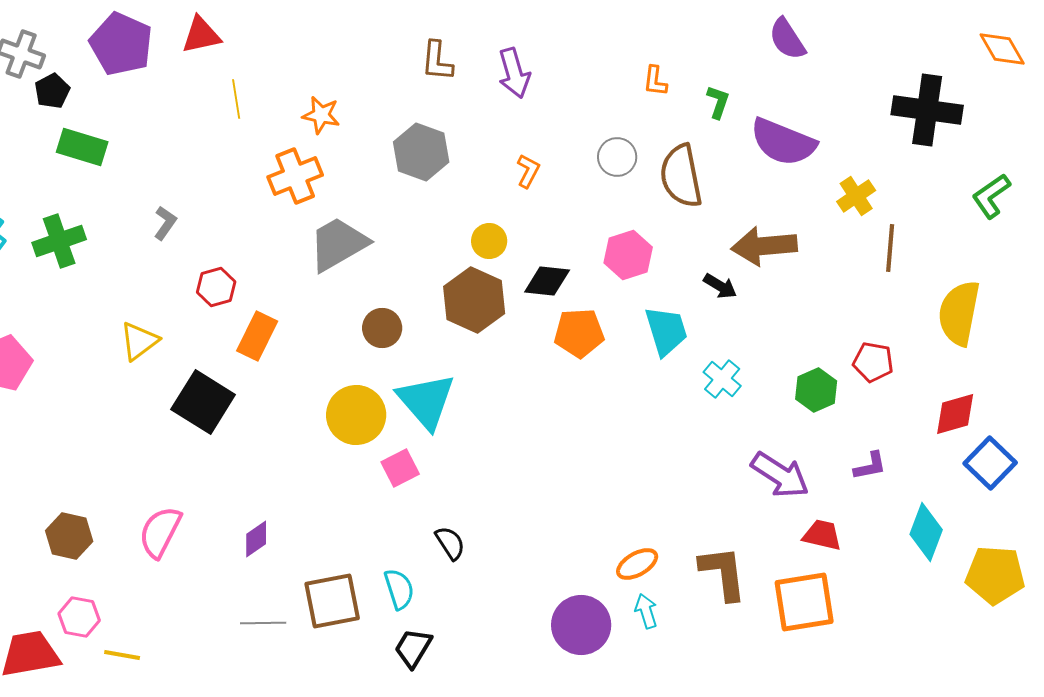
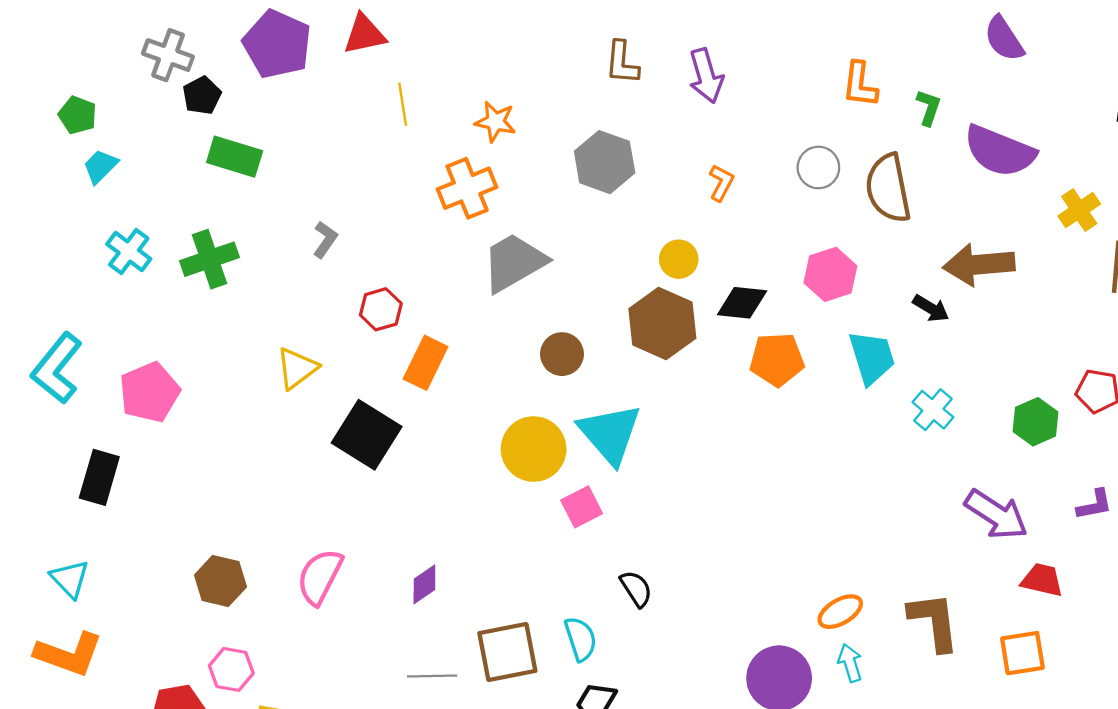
orange L-shape: (655, 81) -> (860, 85), size x1.4
orange square: (804, 602) -> (1022, 653), size x0.7

